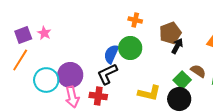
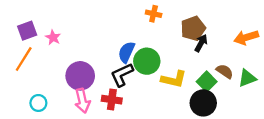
pink star: (44, 33) -> (53, 37), moved
green circle: (130, 48) -> (147, 61), moved
cyan circle: (46, 80) -> (38, 103), moved, size x0.6
yellow L-shape: (149, 93) -> (174, 79), moved

